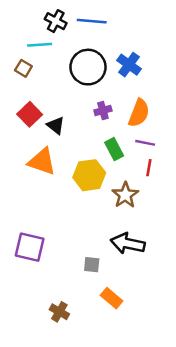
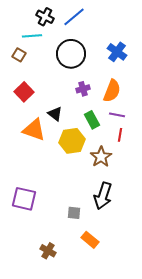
blue line: (92, 21) -> (74, 17), turned -45
blue cross: (129, 65) -> (117, 52), moved
black triangle: (56, 125) -> (55, 114), moved
black arrow: (128, 243) -> (103, 196), turned -84

